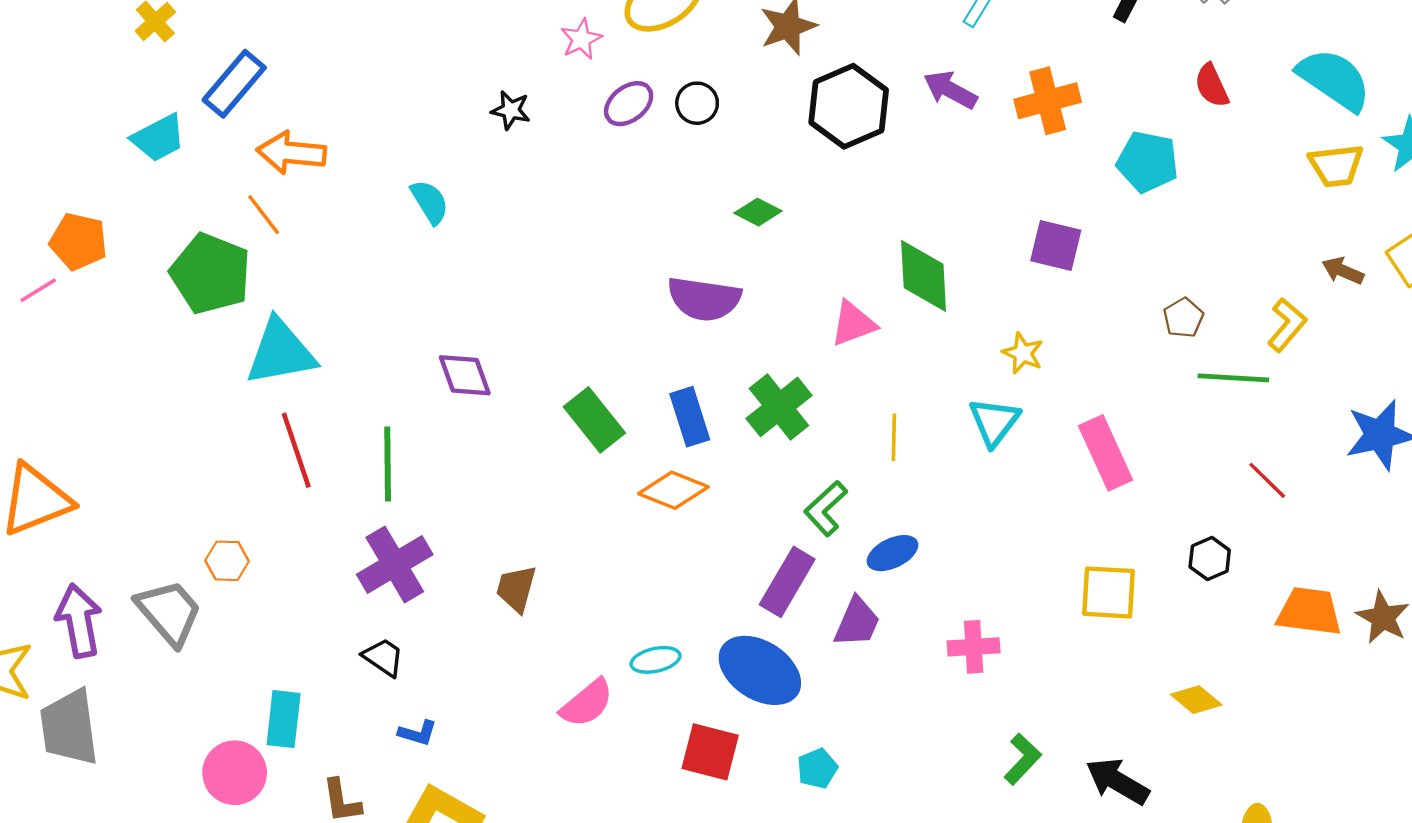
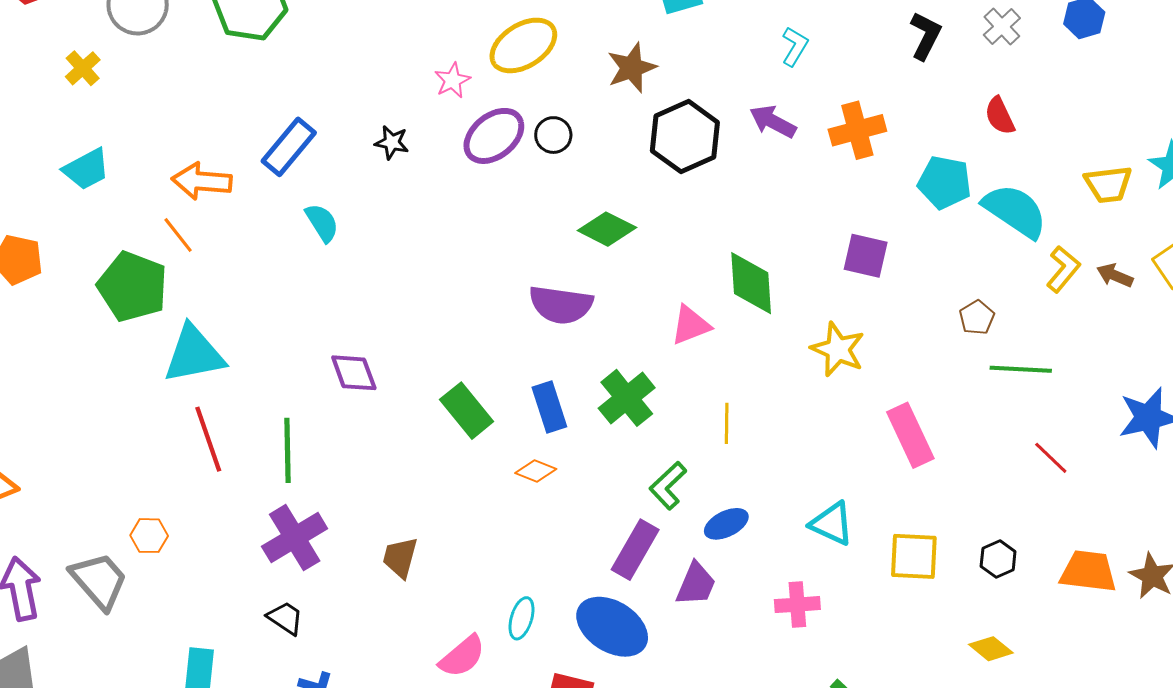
cyan semicircle: (1334, 80) -> (1015, 211), moved
blue rectangle: (234, 84) -> (289, 147), moved
purple ellipse: (629, 104) -> (494, 136), size x1.4
green diamond: (758, 212) -> (607, 229), size x1.4
yellow L-shape: (1287, 325) -> (1063, 269), moved
yellow star: (1023, 353) -> (838, 349), size x1.5
cyan triangle: (994, 422) -> (832, 524), moved, turned -42
orange diamond: (673, 490) -> (536, 471), size x0.7
black hexagon: (1210, 559) -> (998, 559), moved
cyan ellipse: (656, 660) -> (521, 618), turned -60

